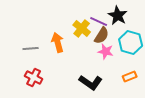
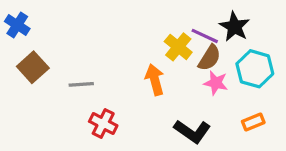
orange arrow: (58, 42) -> (155, 80), moved
gray line: (31, 48) -> (81, 84), moved

